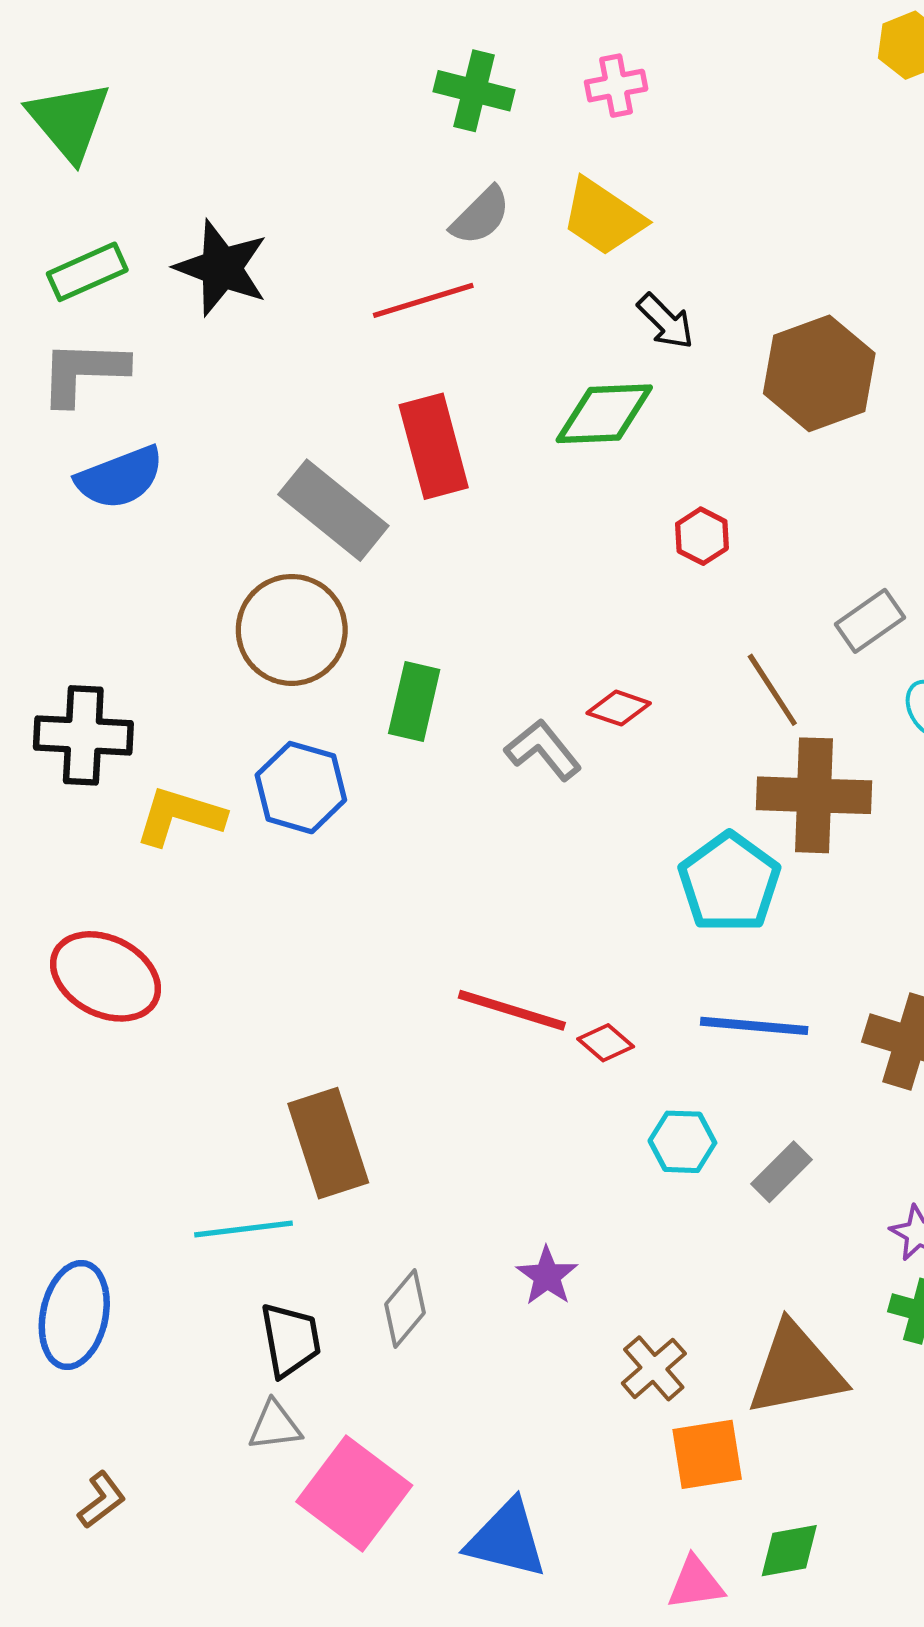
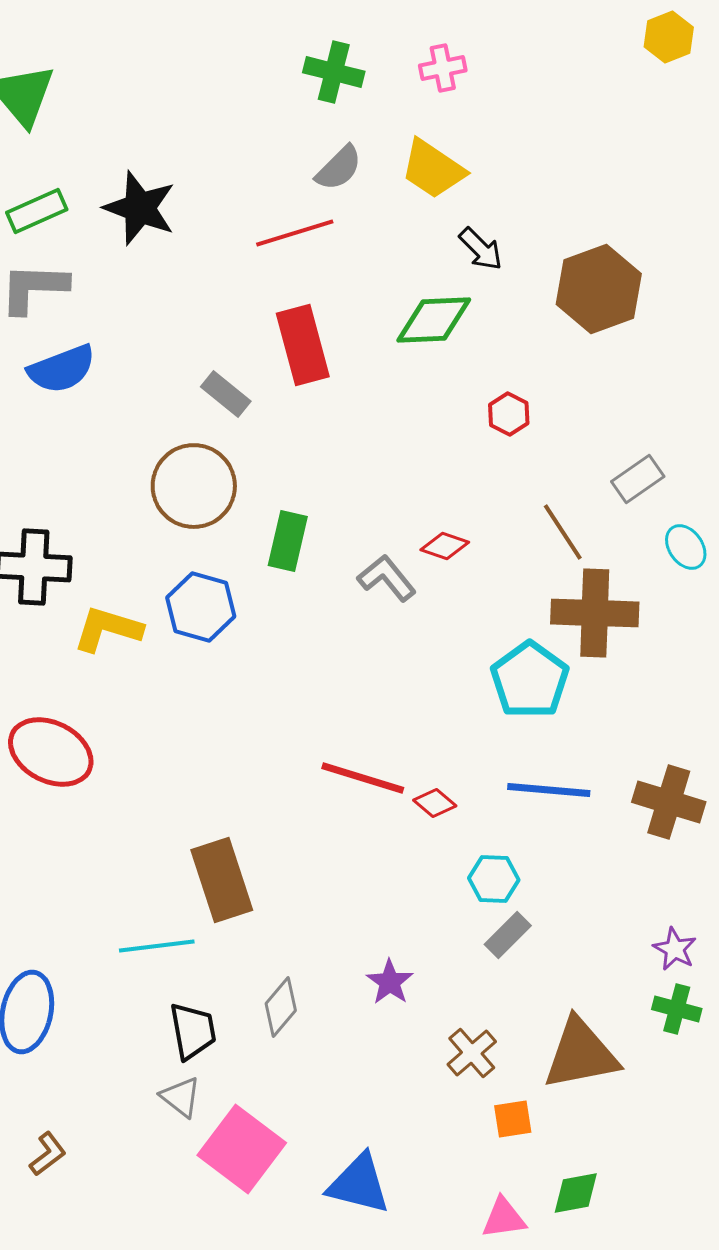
gray rectangle: (333, 510) -> (226, 394), size x0.6
gray rectangle: (781, 1172) -> (508, 935), moved
gray triangle: (275, 1426) -> (181, 1097), turned 45
orange square: (707, 1454) -> (513, 1119), size x0.7

